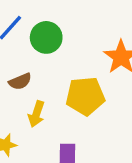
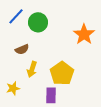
yellow pentagon: (85, 96) -> (62, 73), moved, turned -30

